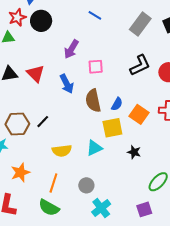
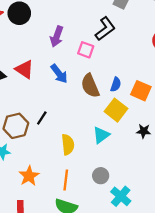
black L-shape: (140, 65) -> (105, 29), moved
pink square: (96, 67) -> (86, 50), turned 35
yellow square: (112, 128) -> (116, 110), turned -30
yellow semicircle: (62, 151) -> (68, 145), turned -78

